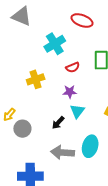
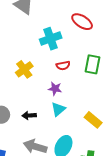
yellow cross: (36, 79) -> (24, 69), turned -30
black arrow: (58, 123) -> (29, 115), moved, turned 32

